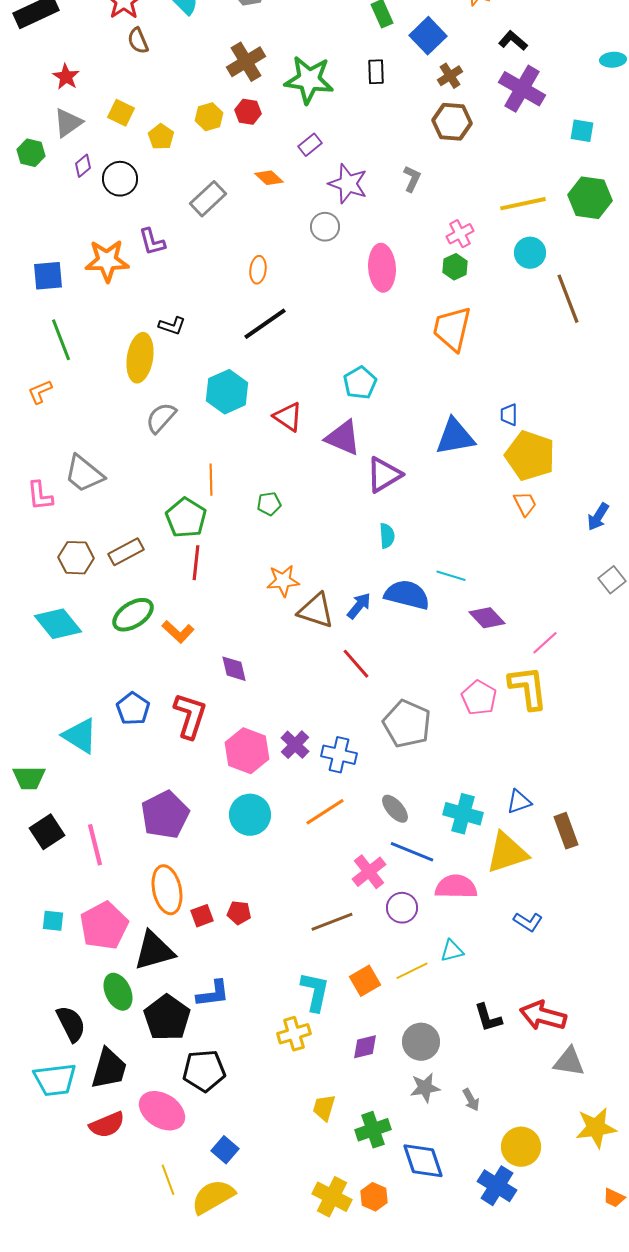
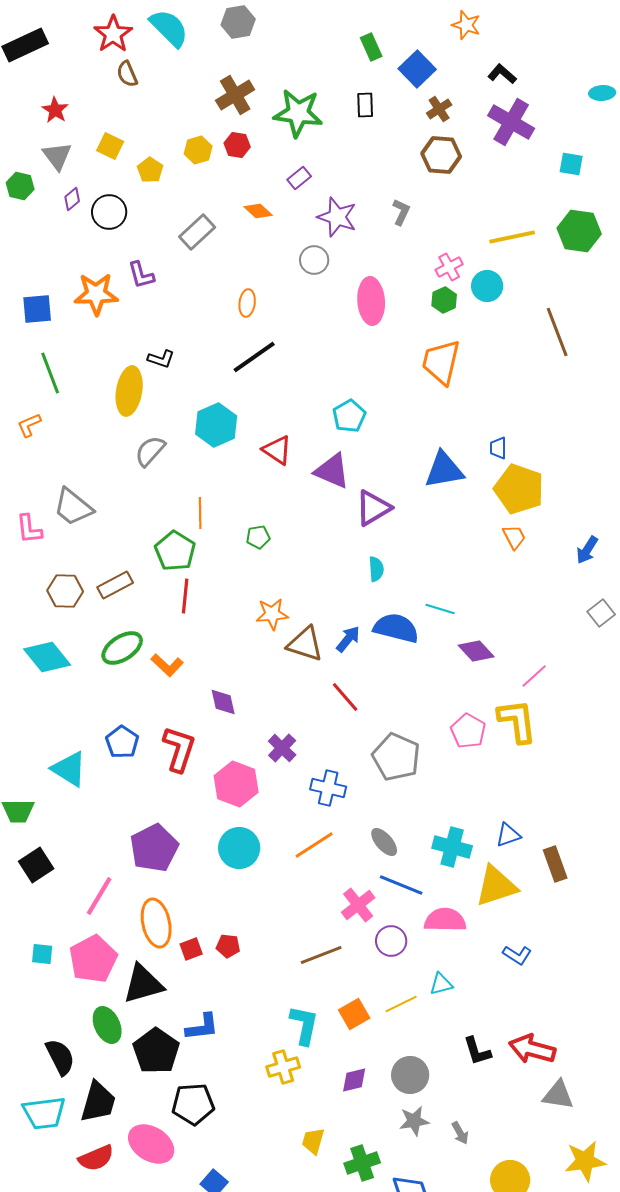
gray triangle: (68, 123) -> (57, 156), turned -32
cyan circle: (530, 253) -> (487, 286), moved
purple cross: (295, 745) -> (282, 748), moved
pink line: (95, 845) -> (99, 896), moved, turned 45

